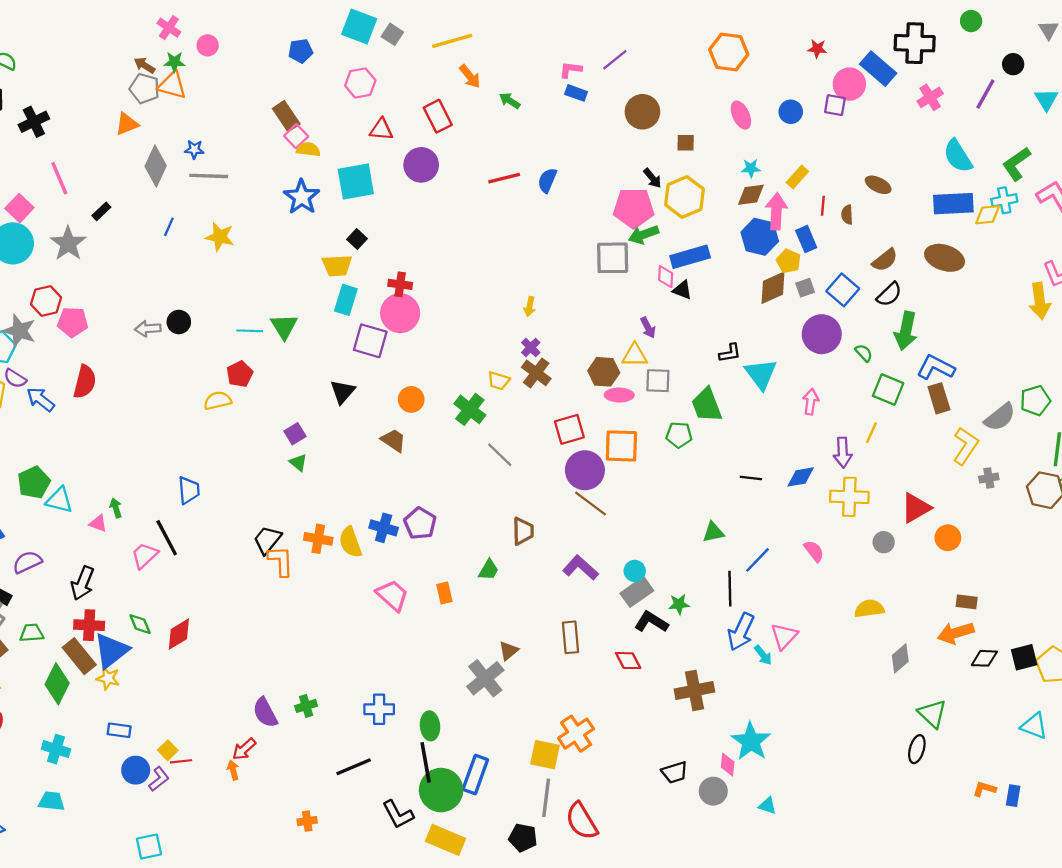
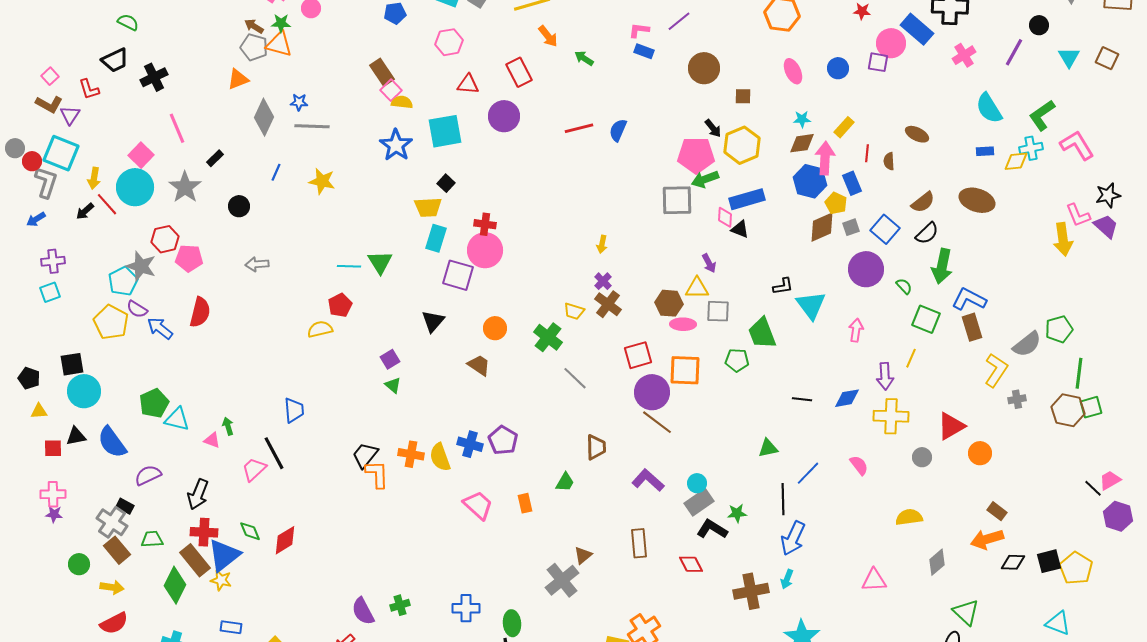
blue rectangle: (953, 204) -> (985, 151), size x0.5
black circle: (179, 322) -> (239, 206), moved
brown rectangle: (967, 602) -> (997, 511), turned 30
pink triangle: (784, 636) -> (874, 580), moved, turned 44
cyan arrow: (763, 655) -> (787, 579), moved, turned 60

